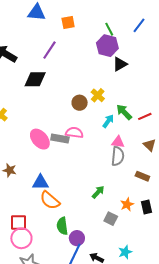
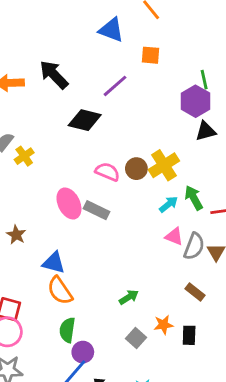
yellow cross: (98, 95) -> (164, 165), size x1.5
pink semicircle: (74, 133) -> (107, 172), moved
gray semicircle: (118, 156) -> (194, 246), moved

